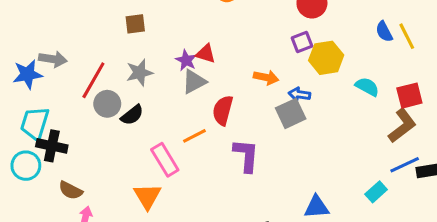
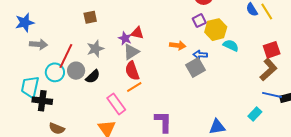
blue star: (28, 74) -> (25, 23), moved
cyan semicircle: (367, 87) -> (231, 45), moved
red semicircle: (223, 110) -> (132, 71), moved, turned -30
purple L-shape: (246, 155) -> (163, 122), moved
blue line: (405, 165) -> (272, 95), turned 42
cyan circle: (26, 166) -> (55, 72), moved

